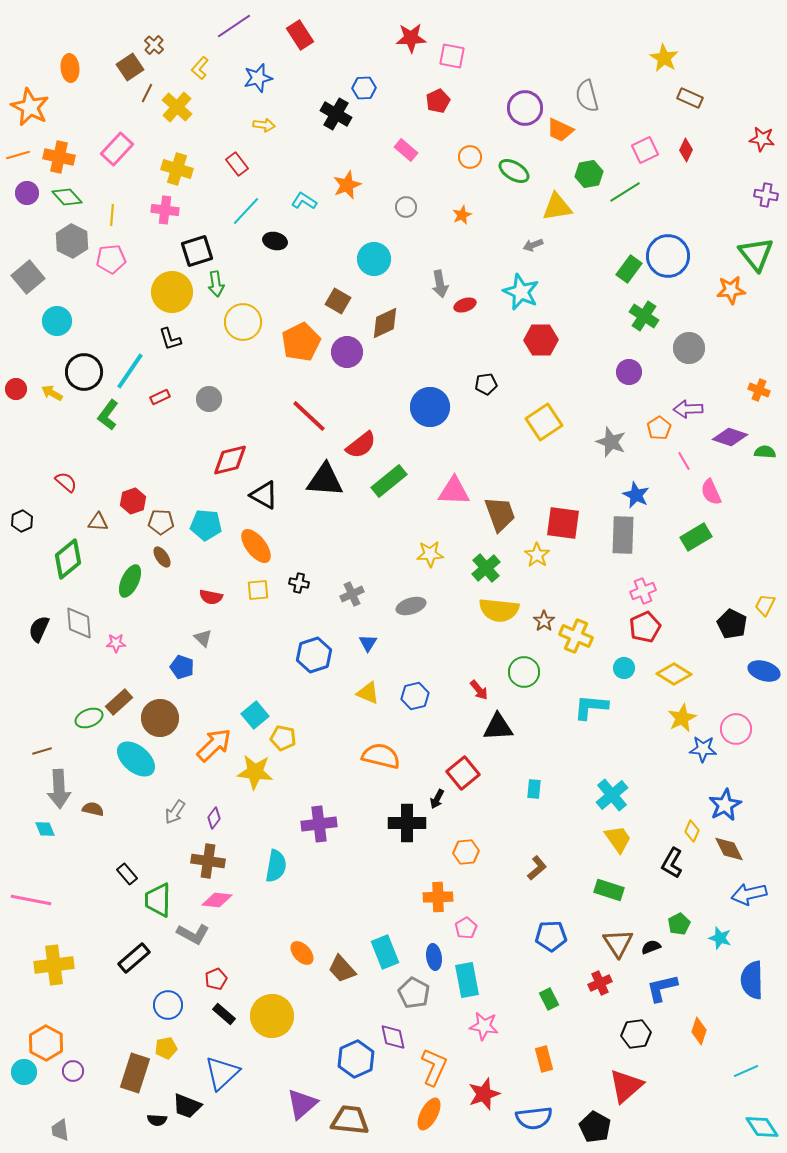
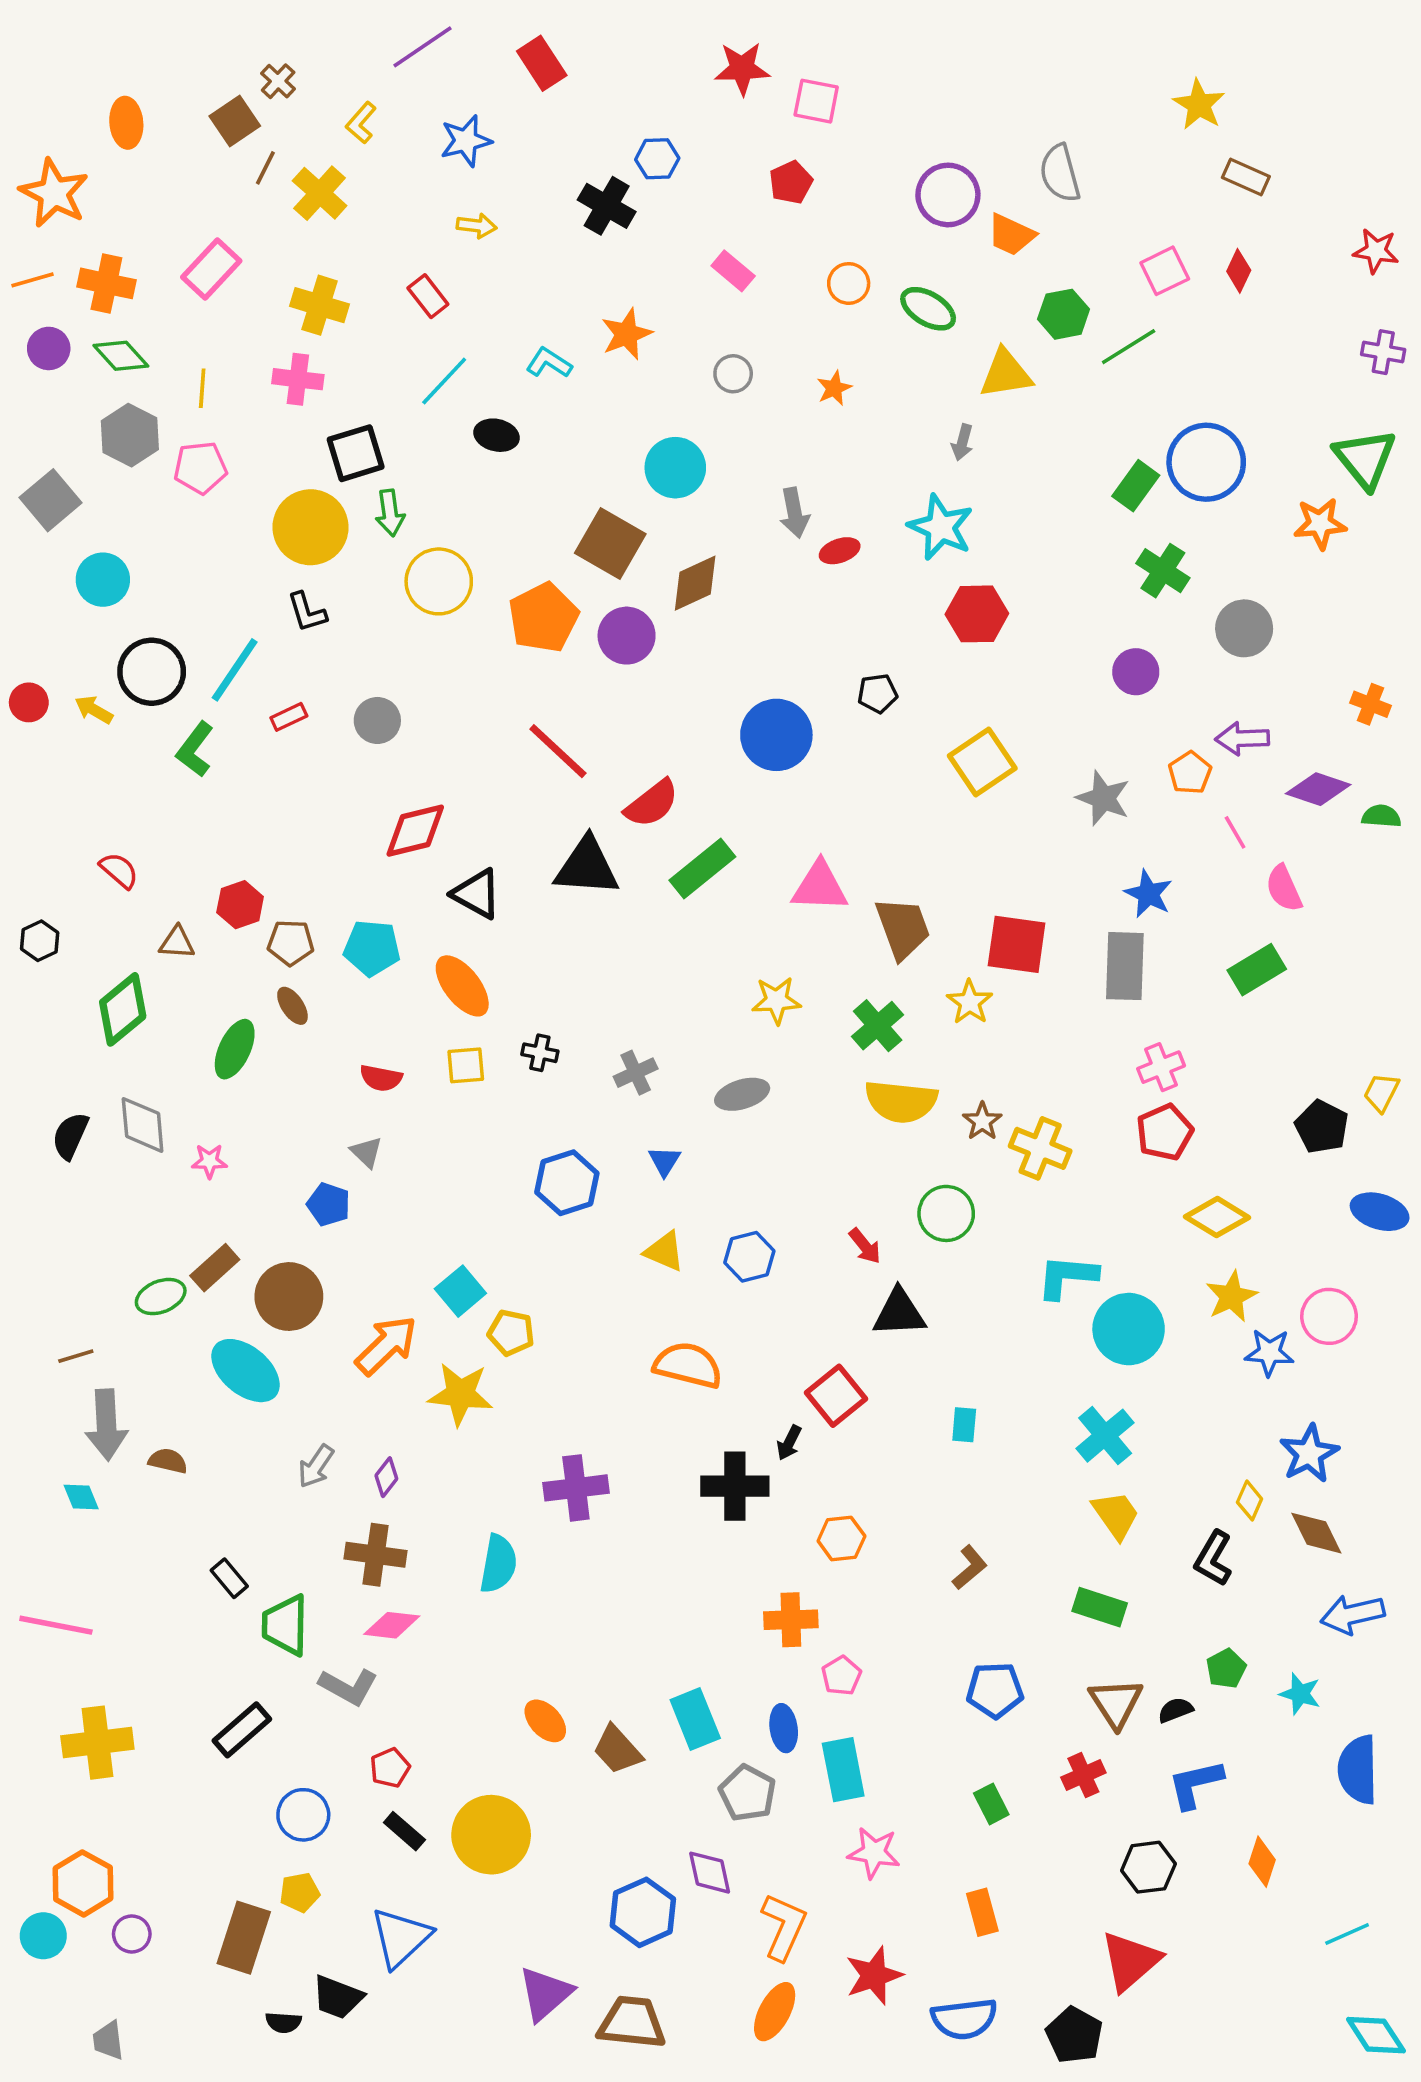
gray arrow: (533, 245) -> (962, 442), turned -54
brown square: (338, 301) -> (610, 544), size x1.5
cyan circle: (624, 668) -> (1129, 1329), moved, size x1.8

